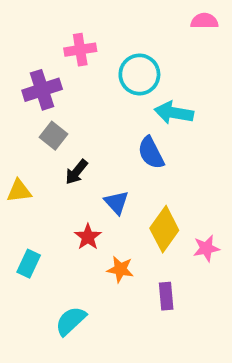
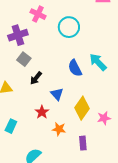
pink cross: (80, 50) -> (38, 14), turned 35
cyan arrow: (174, 113) -> (98, 62), moved, turned 36

